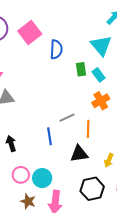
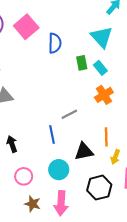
orange line: (88, 129) -> (106, 137), moved
cyan circle: (42, 178) -> (59, 170), moved

